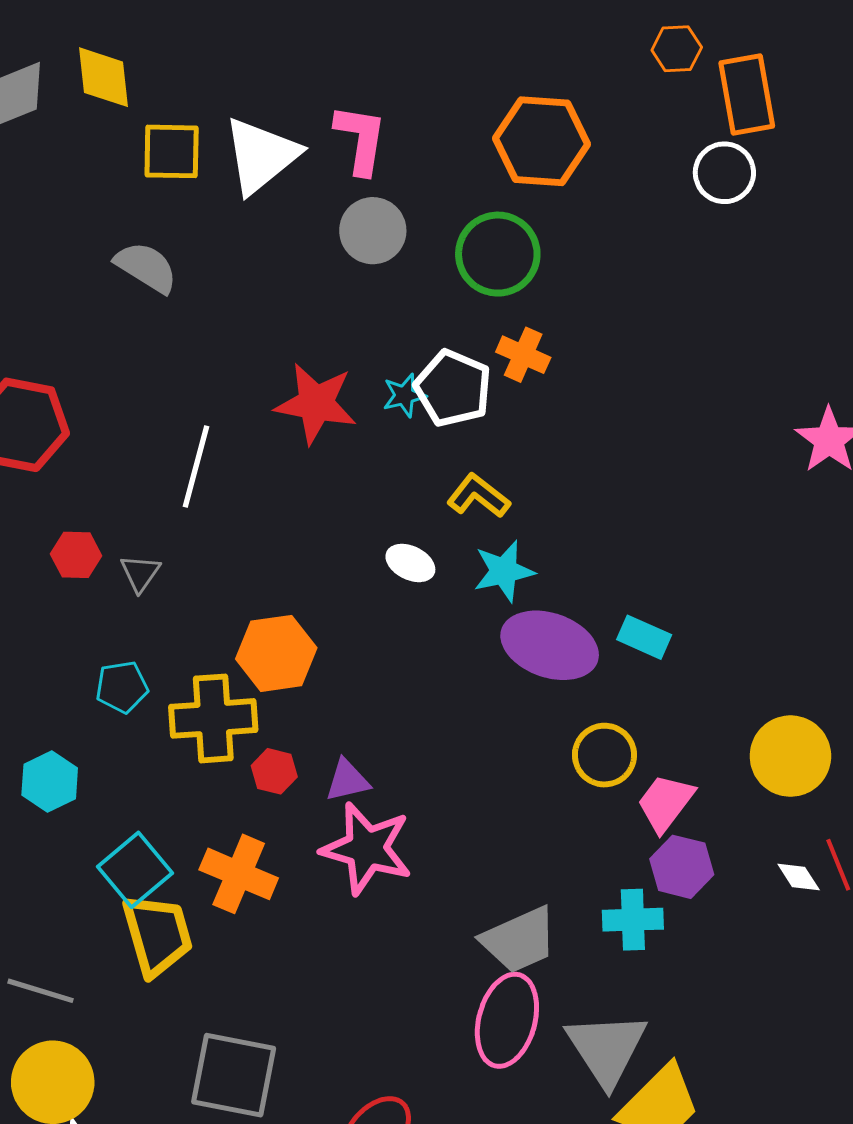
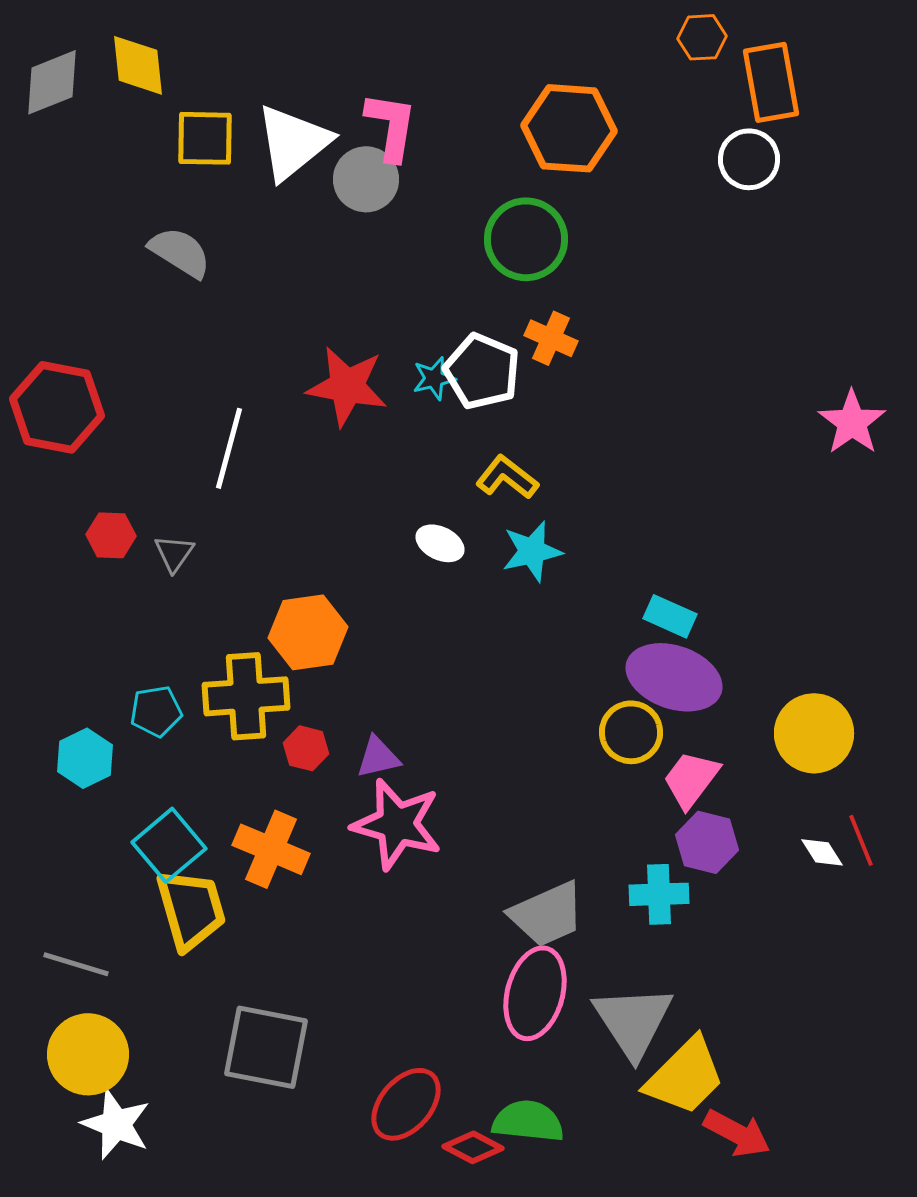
gray circle: (373, 231) -> (366, 179), moved
purple ellipse: (550, 645) -> (674, 677), moved
cyan pentagon: (122, 687) -> (156, 711), moved

